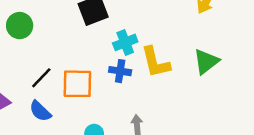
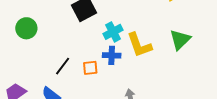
black line: (41, 78) -> (63, 66), moved
orange square: (77, 84) -> (90, 68), moved, size x0.6

